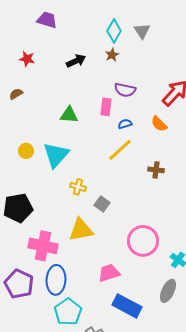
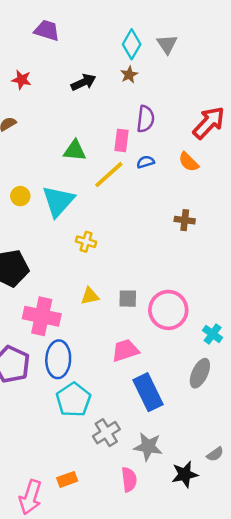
purple semicircle: (125, 90) -> (146, 119), turned -95
yellow line: (120, 150) -> (109, 175), moved
gray square: (102, 204) -> (128, 299), moved, turned -35
yellow triangle: (81, 230) -> (90, 296), size x0.6
blue rectangle: (127, 306) -> (148, 392), turned 36

